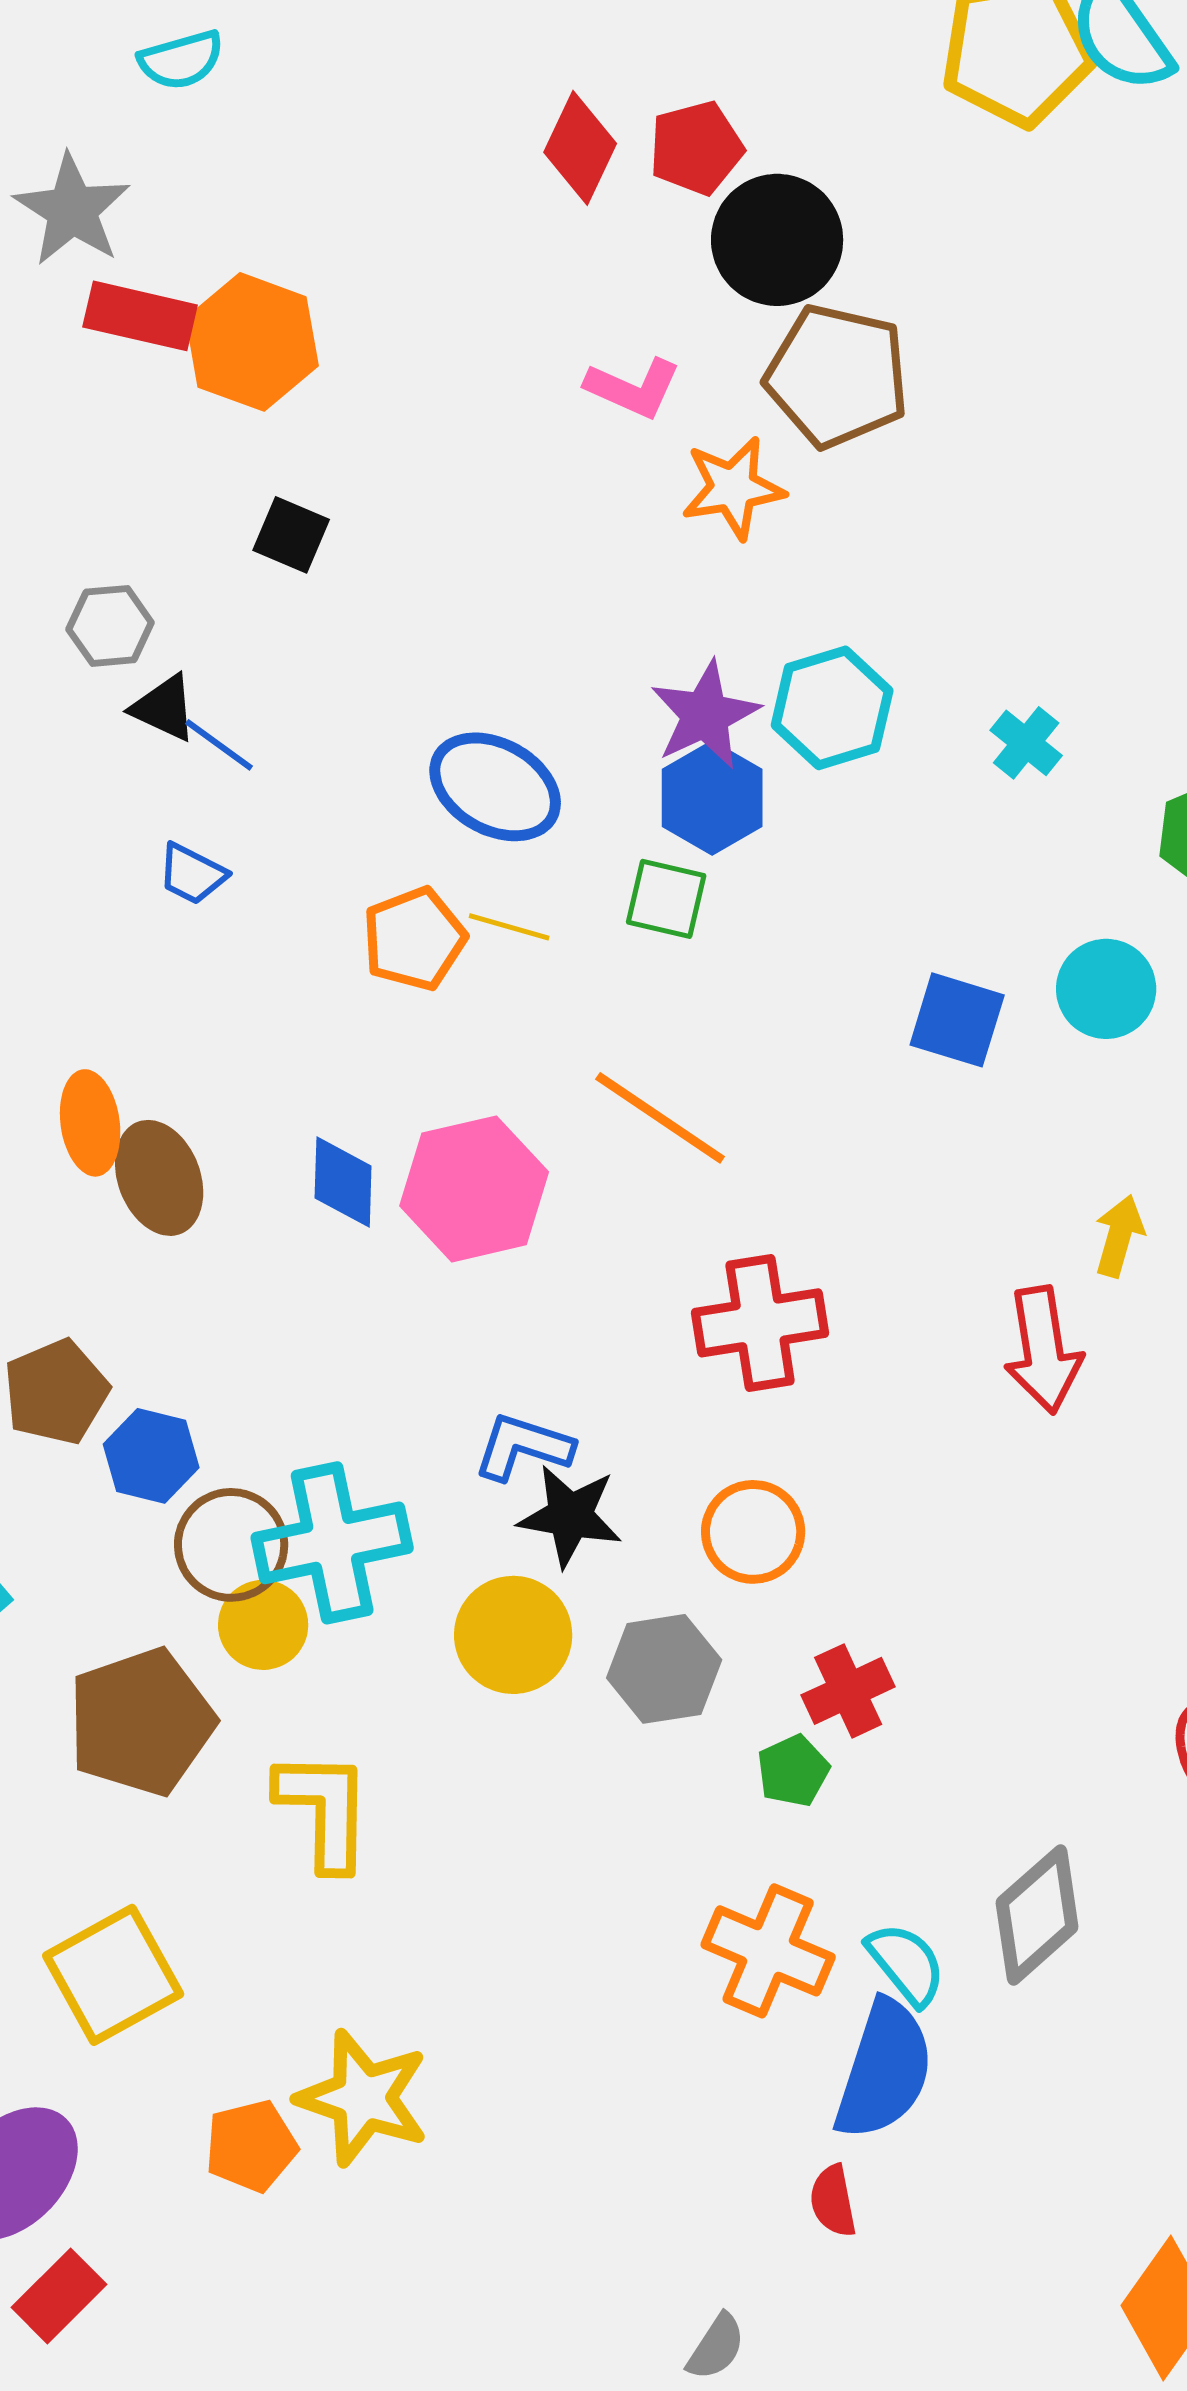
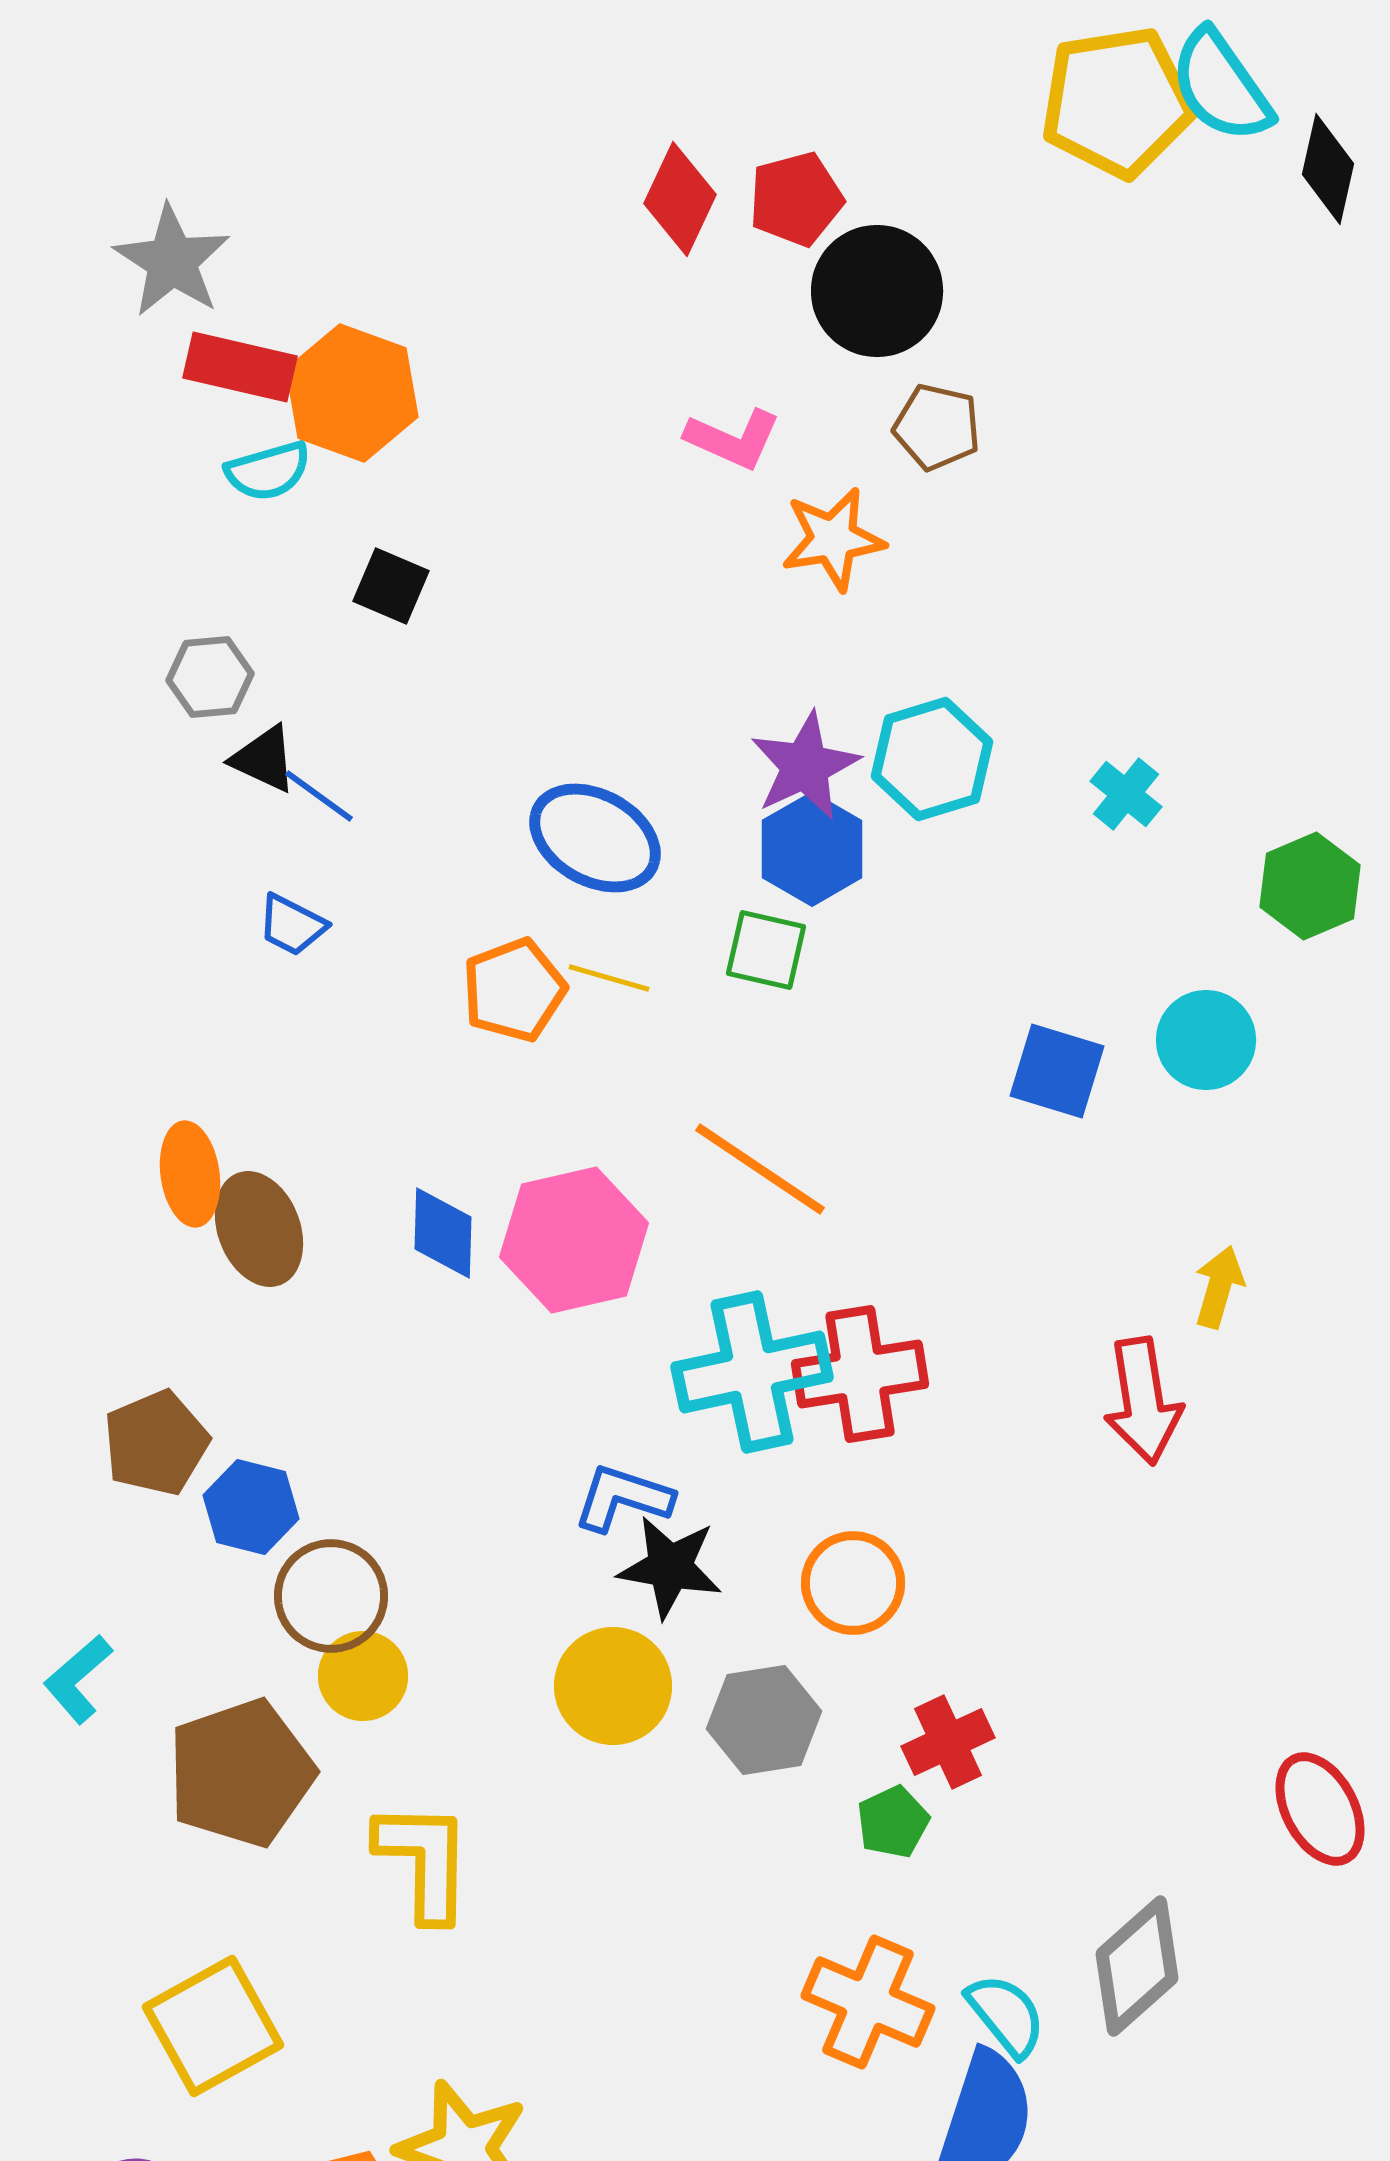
cyan semicircle: (181, 60) -> (268, 471), moved
brown pentagon: (837, 376) -> (937, 427), size x0.6
cyan cross: (332, 1543) -> (752, 1372), moved

